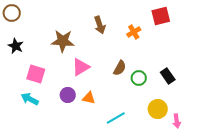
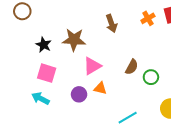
orange cross: (134, 32) -> (148, 18), moved
black star: (16, 46) -> (44, 45), moved
orange triangle: (89, 98) -> (100, 88), moved

